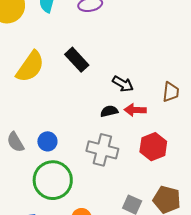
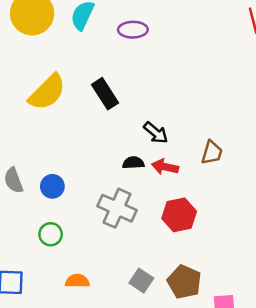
green circle: (53, 180) -> (51, 234), size x0.5

